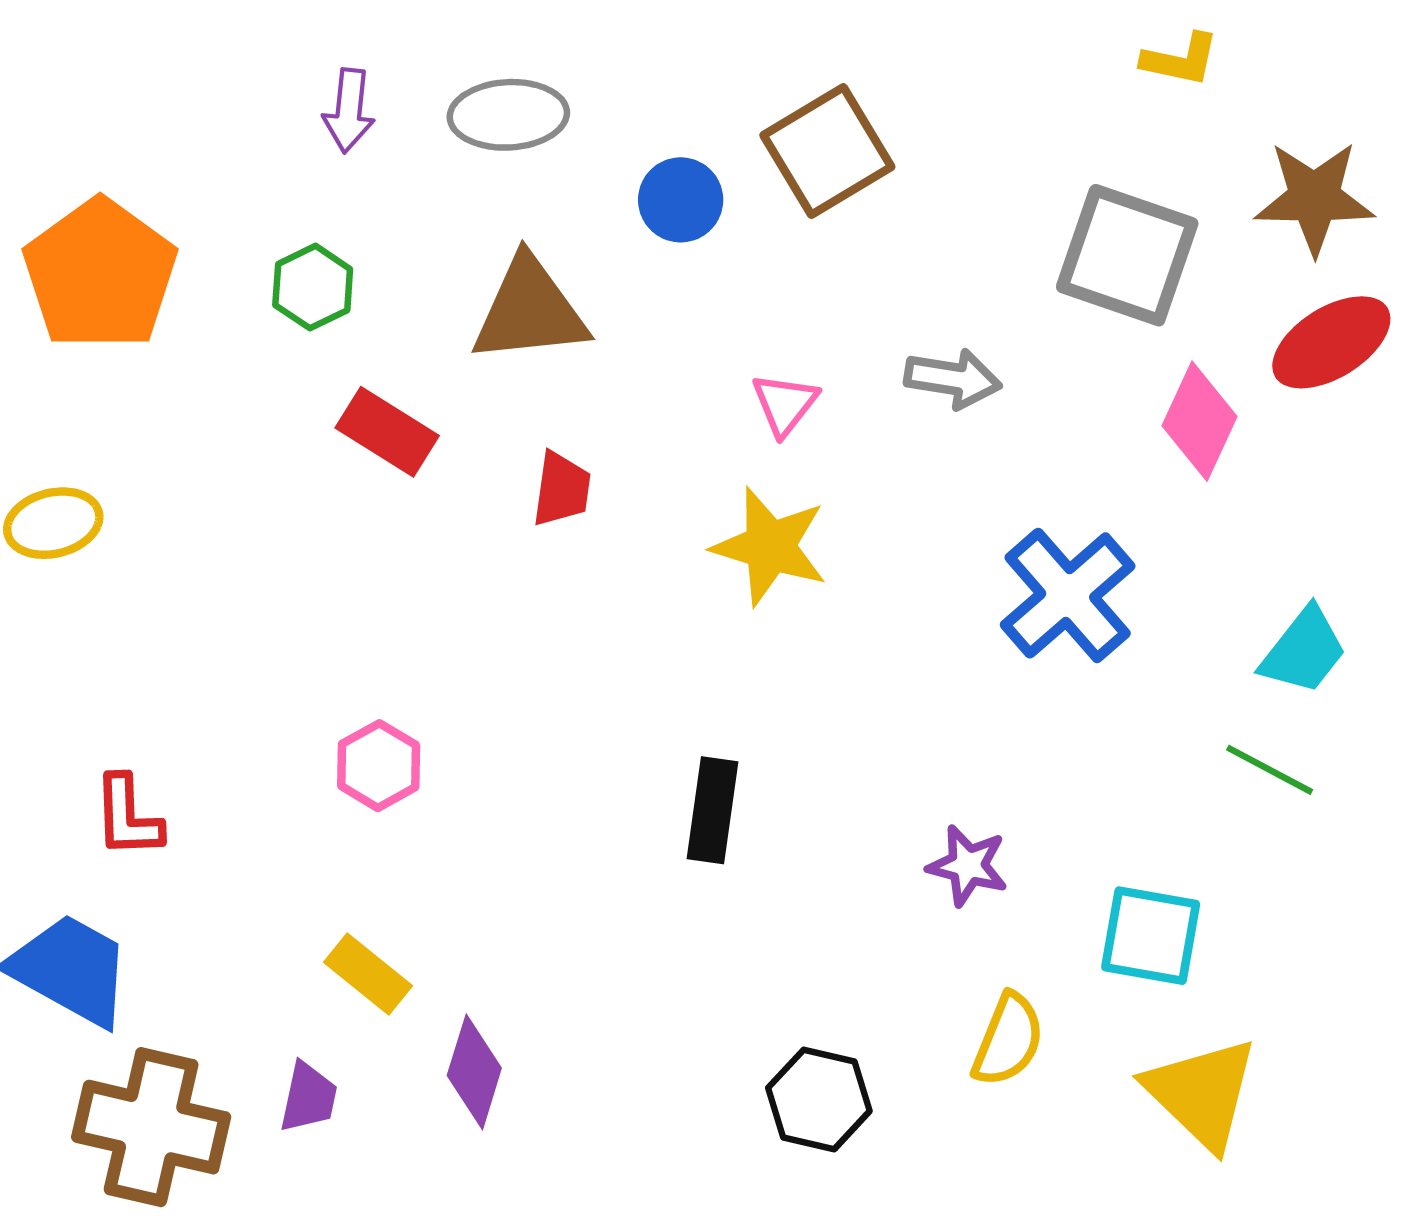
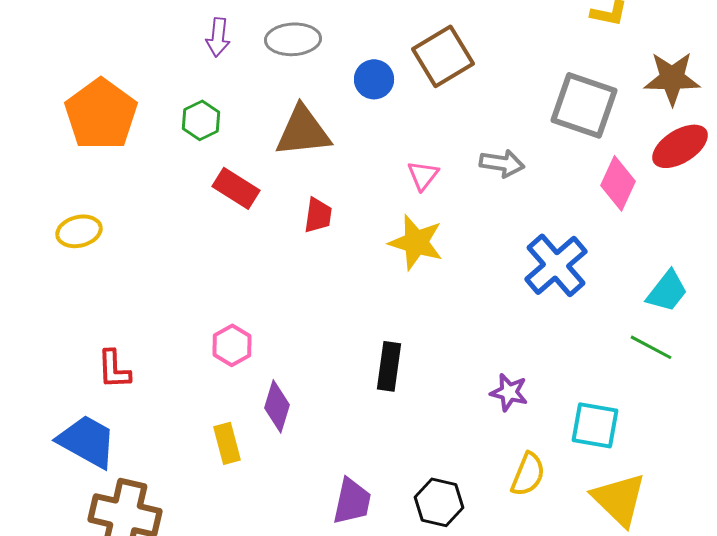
yellow rectangle: (368, 974) -> (227, 443), turned 36
purple diamond: (474, 1072) -> (277, 406), moved
purple trapezoid: (308, 1097) -> (352, 501), moved, size x1.4

